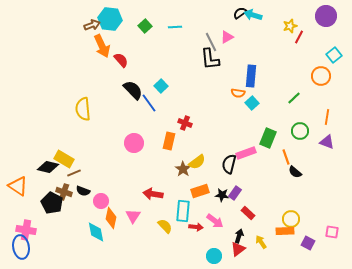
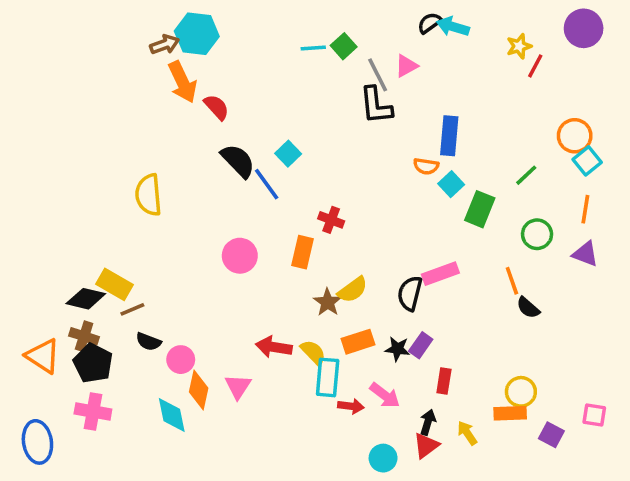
green square: (145, 26) -> (344, 46), moved
cyan square: (334, 55) -> (587, 161), moved
green rectangle: (268, 138) -> (480, 209), moved
orange triangle: (18, 186) -> (43, 356), moved
brown cross: (64, 192) -> (84, 336), moved
red rectangle: (248, 213) -> (444, 381), turned 56
yellow semicircle: (165, 226) -> (313, 352), moved
pink cross: (26, 230) -> (93, 411), moved

